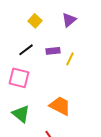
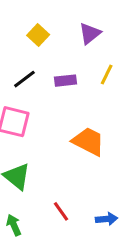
yellow line: (70, 59) -> (107, 75), moved
orange trapezoid: (60, 106) -> (88, 141), moved

